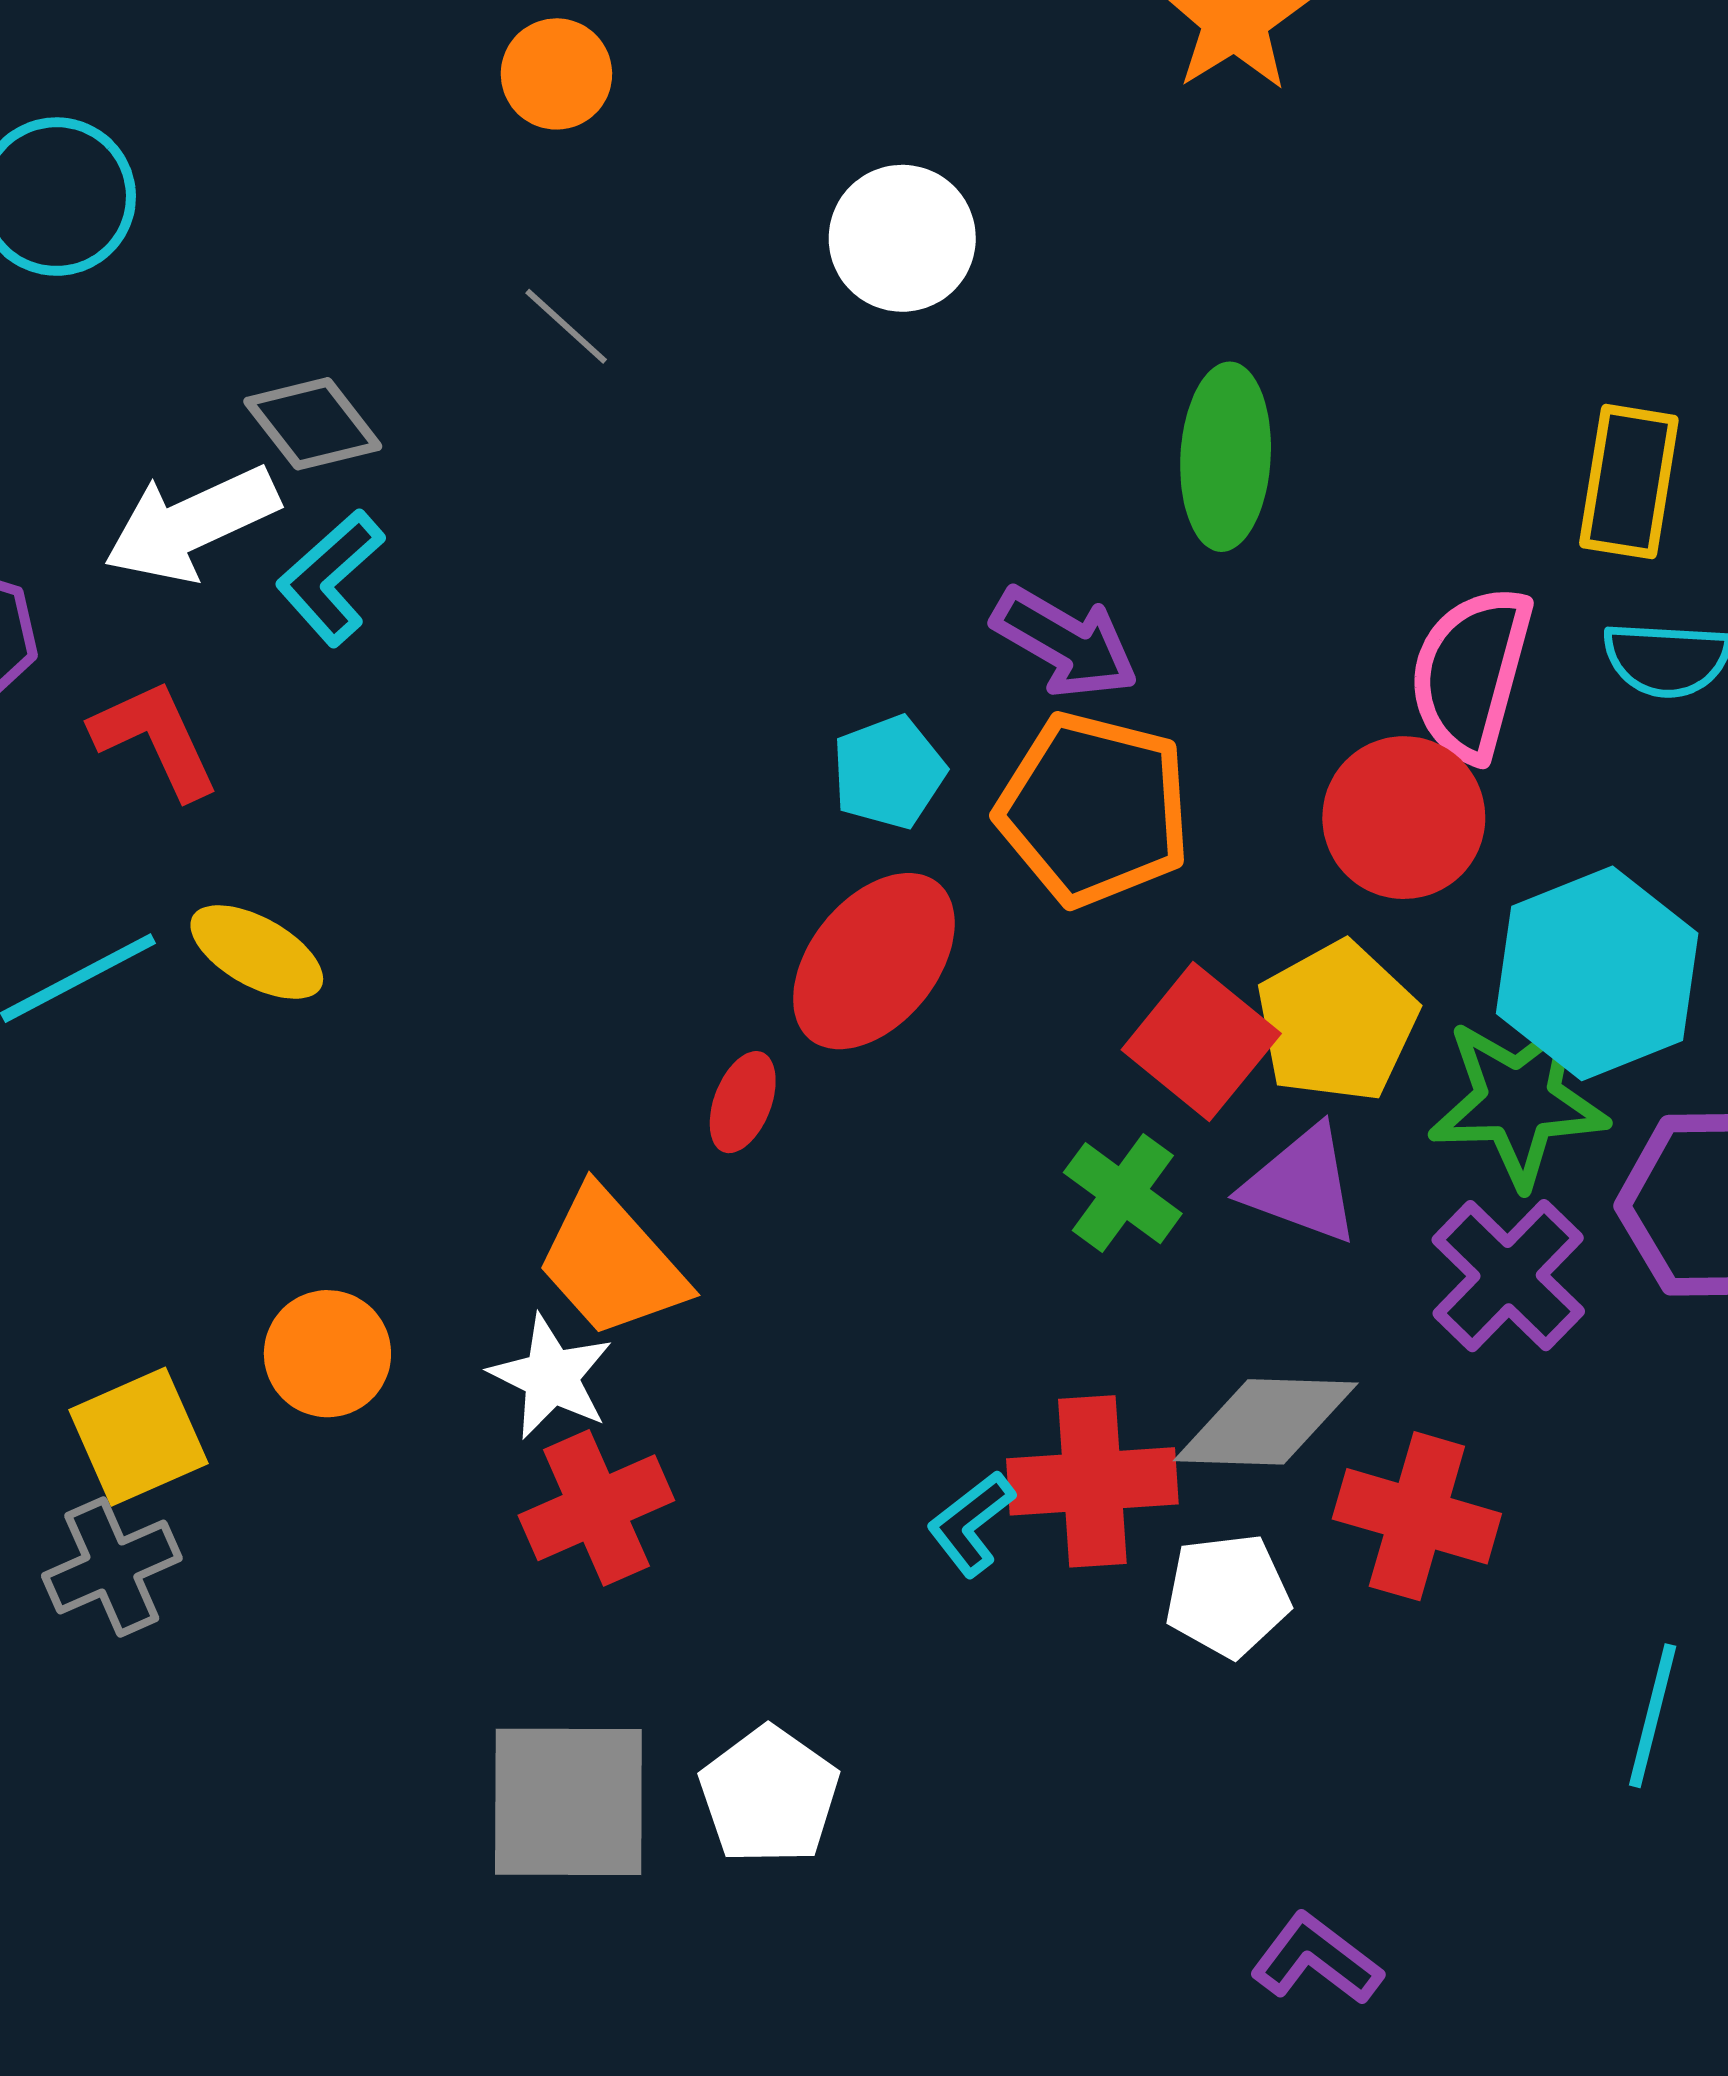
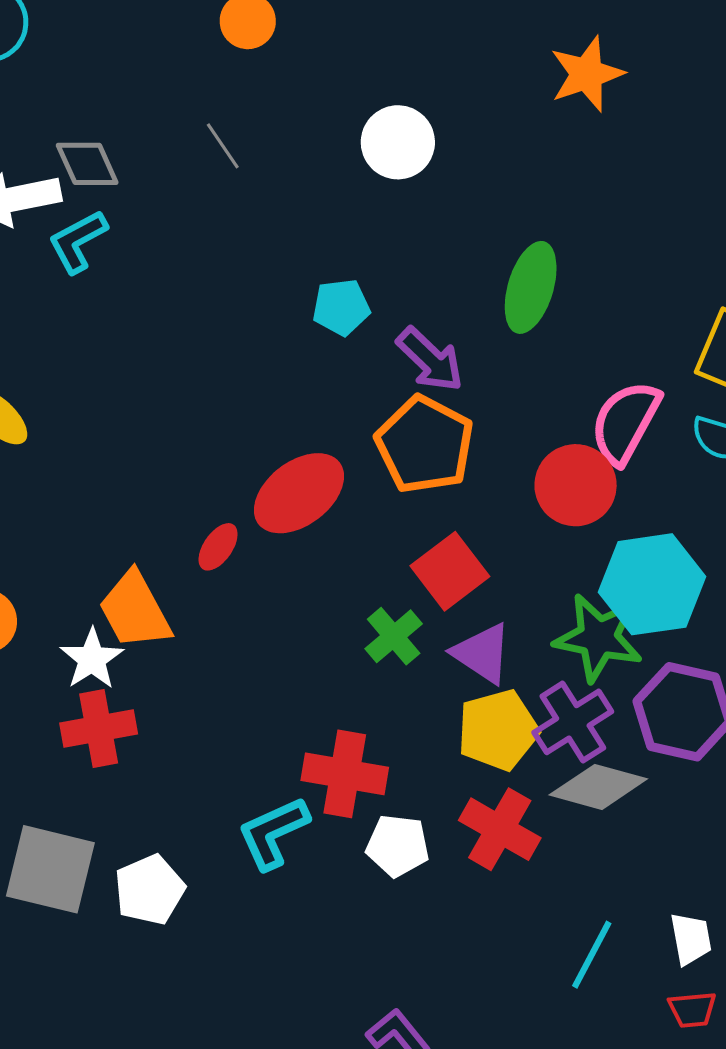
cyan pentagon: (889, 772) -> (341, 307), moved
yellow pentagon: (1337, 1022) -> (498, 730), moved
gray diamond: (1266, 1422) -> (598, 787), moved
cyan L-shape: (971, 1524) -> (273, 833), moved, size x1.5

